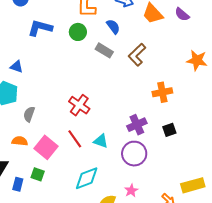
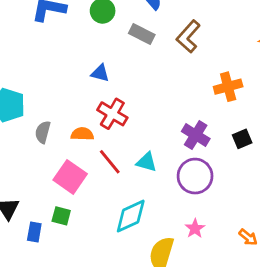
blue triangle: (17, 67) -> (100, 73), moved
purple cross: (137, 125) -> (196, 135), turned -30
orange semicircle: (20, 141) -> (82, 134), moved

